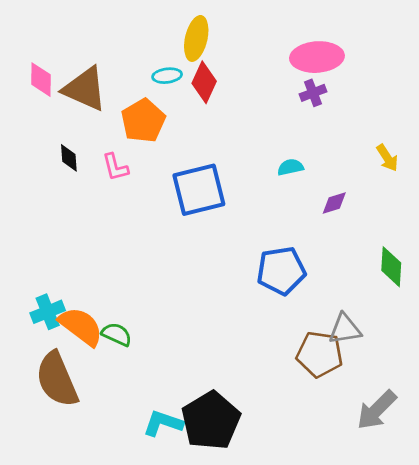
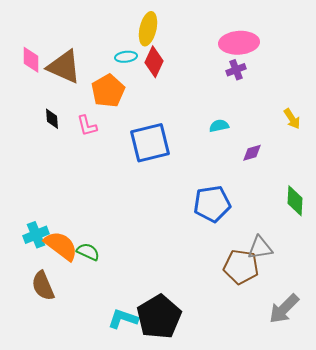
brown semicircle: (57, 379) -> (43, 286), size x0.7

